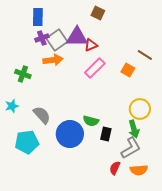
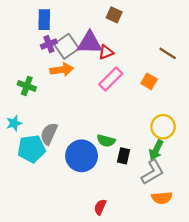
brown line: (145, 55) -> (168, 53), moved
gray semicircle: (42, 115) -> (49, 134), turned -114
green arrow: (134, 129) -> (156, 150), turned 42
cyan pentagon: (27, 142) -> (31, 149), moved
red semicircle: (115, 168) -> (100, 207), moved

